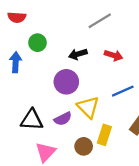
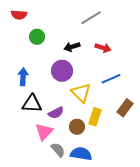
blue arrow: (16, 62) -> (23, 77), moved
purple semicircle: (63, 119) -> (56, 113), moved

